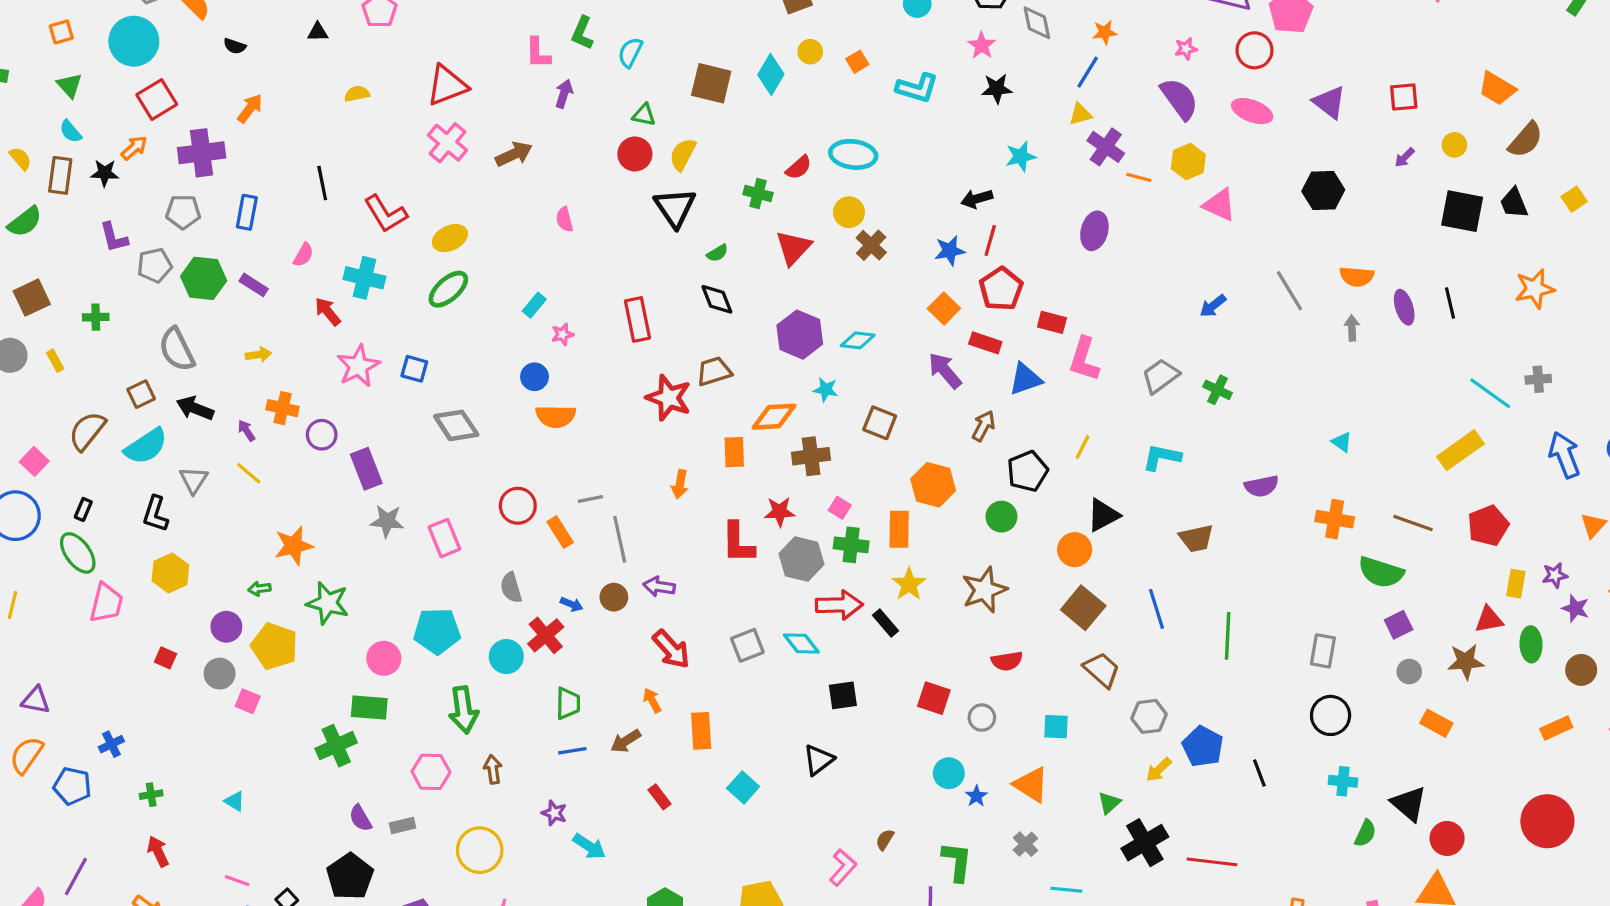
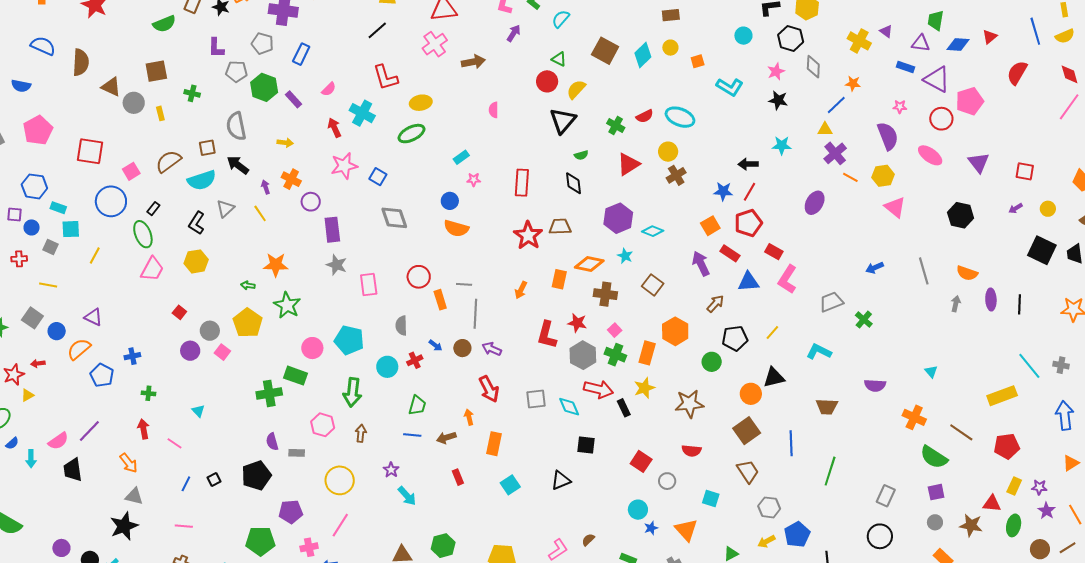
black line: (322, 183) -> (377, 30), moved, turned 45
purple circle: (226, 627) -> (190, 351), moved
red cross: (546, 635) -> (415, 360), size x0.7
pink line: (237, 881) -> (175, 443), moved

